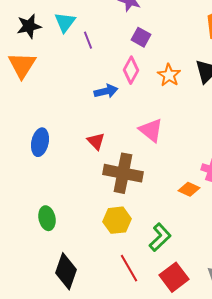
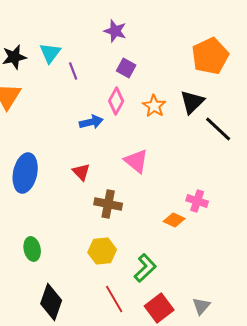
blue ellipse: (40, 142) -> (25, 173), size x1.4
brown cross: (123, 173) -> (108, 204), size x0.7

